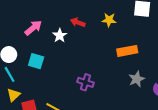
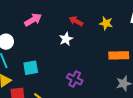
white star: (60, 36) -> (66, 39), moved
cyan square: (36, 61) -> (31, 68), moved, turned -35

